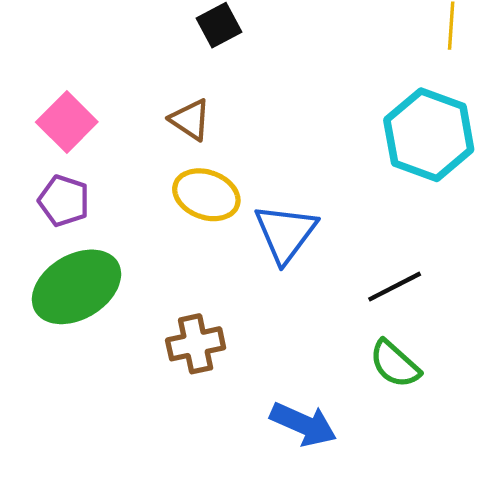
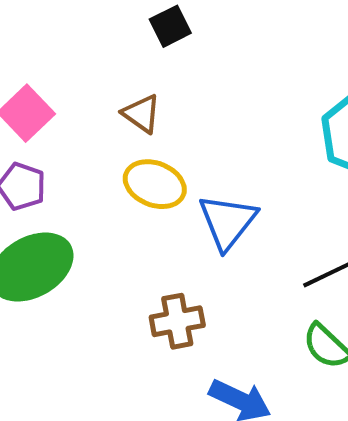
brown cross: (196, 344) -> (177, 321), moved

